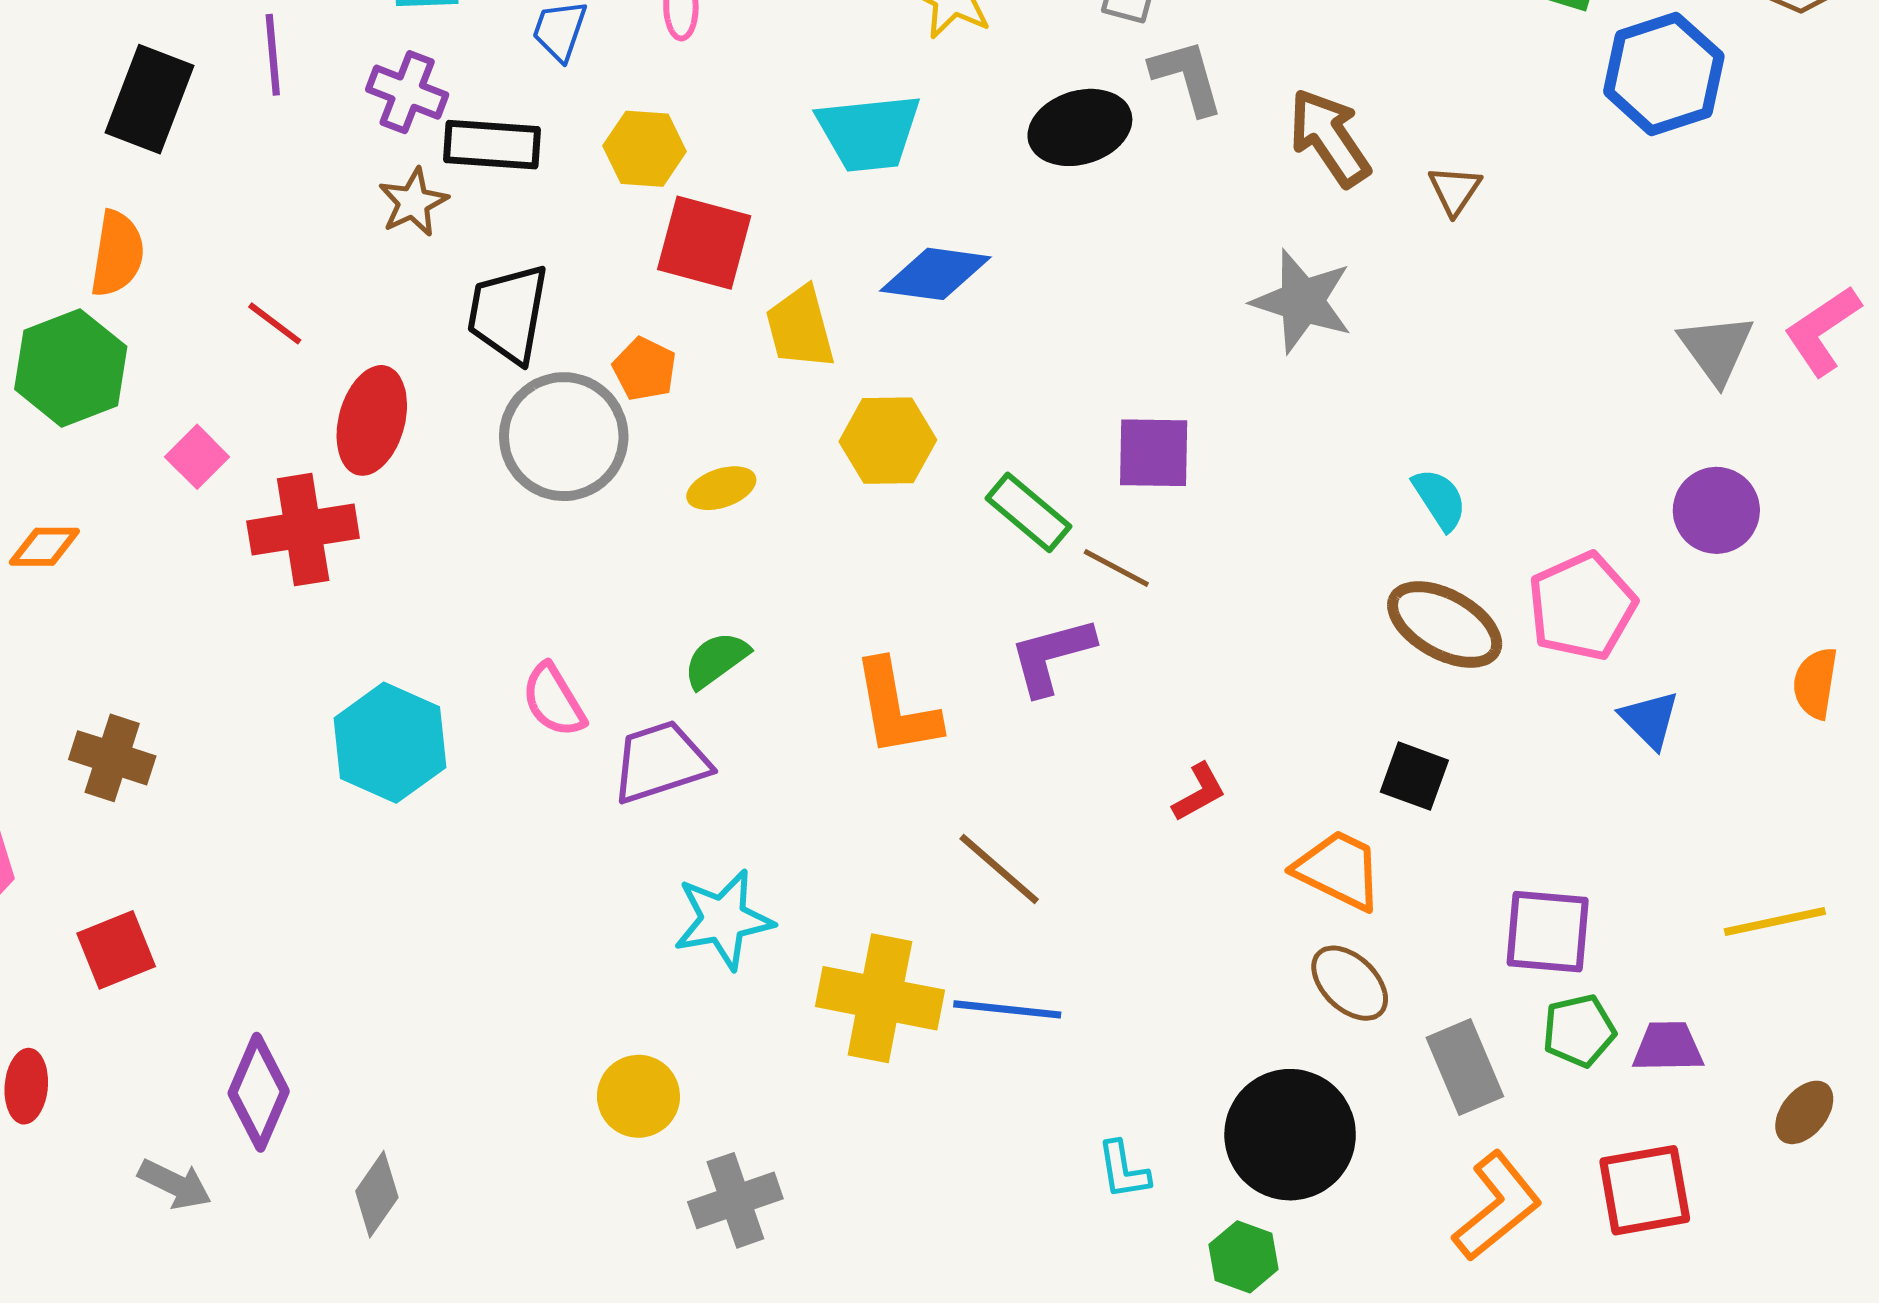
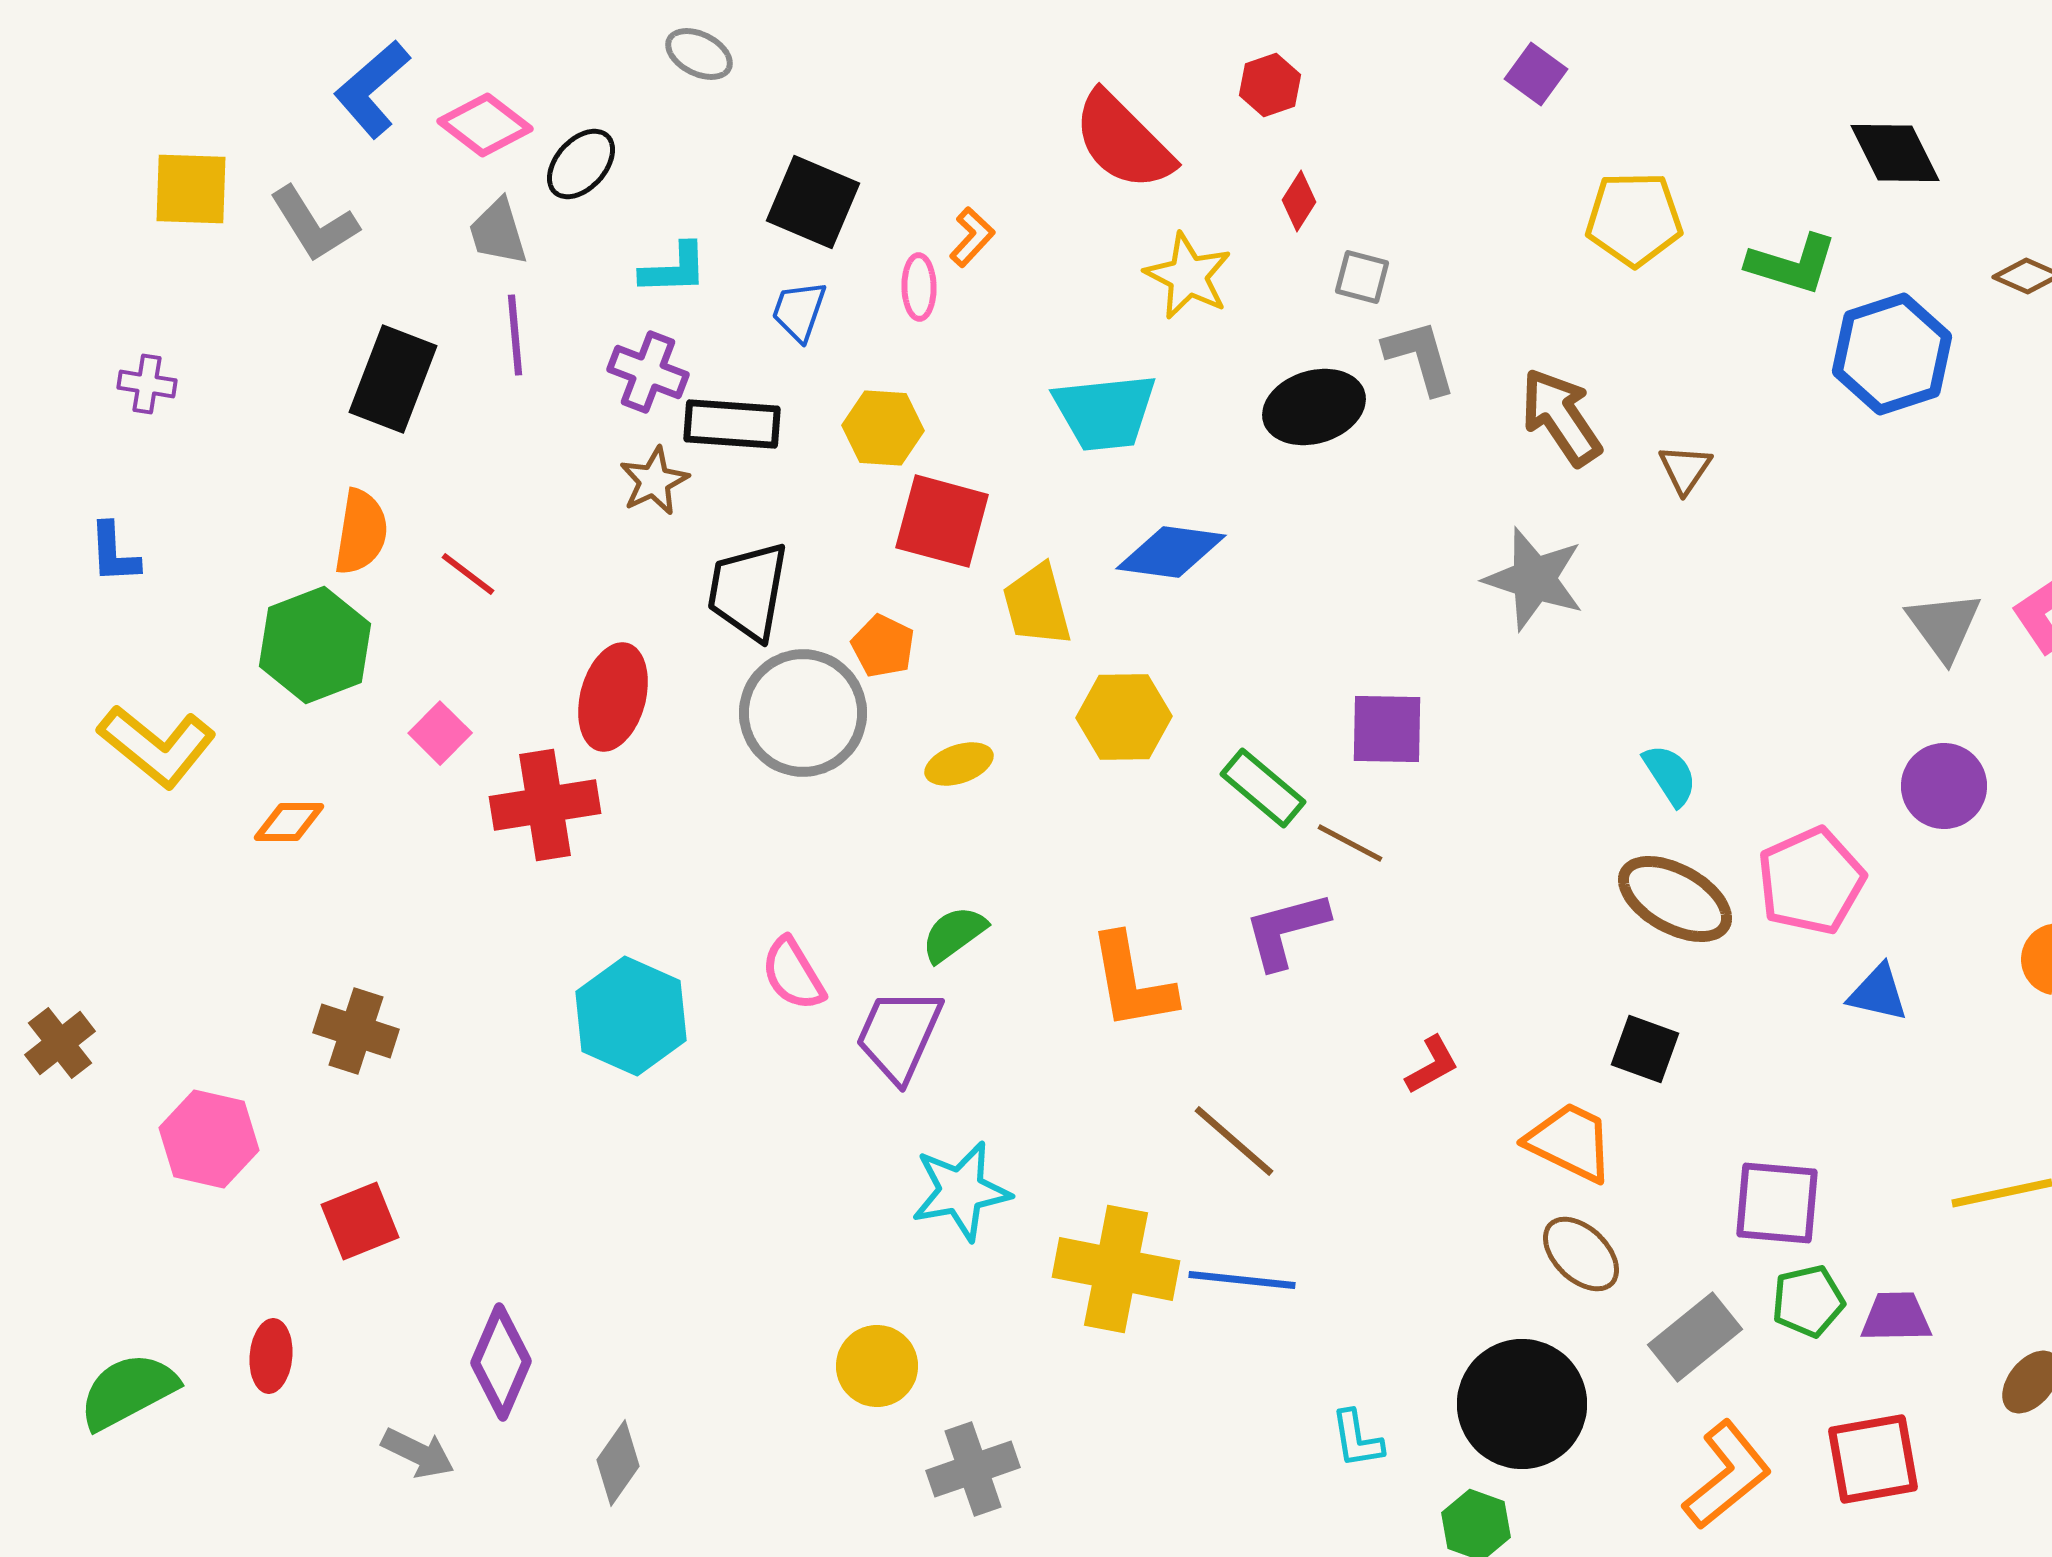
red line: (275, 323) -> (468, 574), moved
blue triangle: (1650, 719) -> (1878, 993), turned -32
purple trapezoid: (661, 762) -> (899, 1035), turned -48
gray rectangle: (1465, 1067) -> (1695, 1337), turned 74

